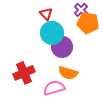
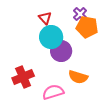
orange semicircle: (68, 73) -> (78, 77), moved

